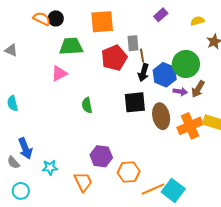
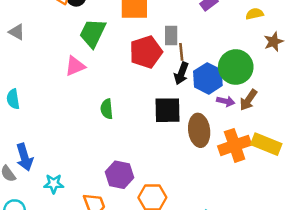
green trapezoid: (71, 46) -> (93, 33), turned -65

